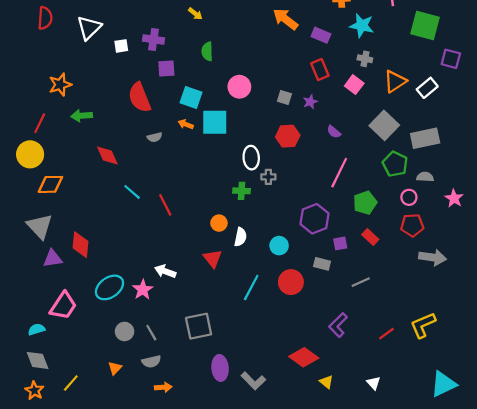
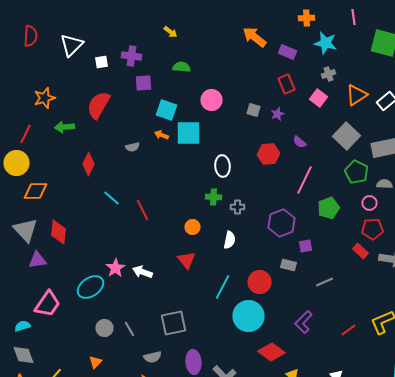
green semicircle: (207, 51) -> (182, 67), turned 96
gray cross: (365, 59) -> (328, 74), turned -32
red semicircle: (140, 97) -> (98, 105), moved, turned 52
red hexagon: (288, 136) -> (268, 154), moved
red diamond: (107, 155) -> (88, 164), turned 50
gray cross: (268, 177) -> (238, 207), moved
white semicircle: (240, 237) -> (230, 240), moved
red rectangle: (370, 237) -> (360, 251), moved
red diamond: (81, 245) -> (58, 232), moved
cyan circle: (279, 246) -> (248, 316), moved, size x1.8
pink star: (143, 290) -> (116, 268), moved
gray semicircle: (151, 362) -> (152, 357), moved

